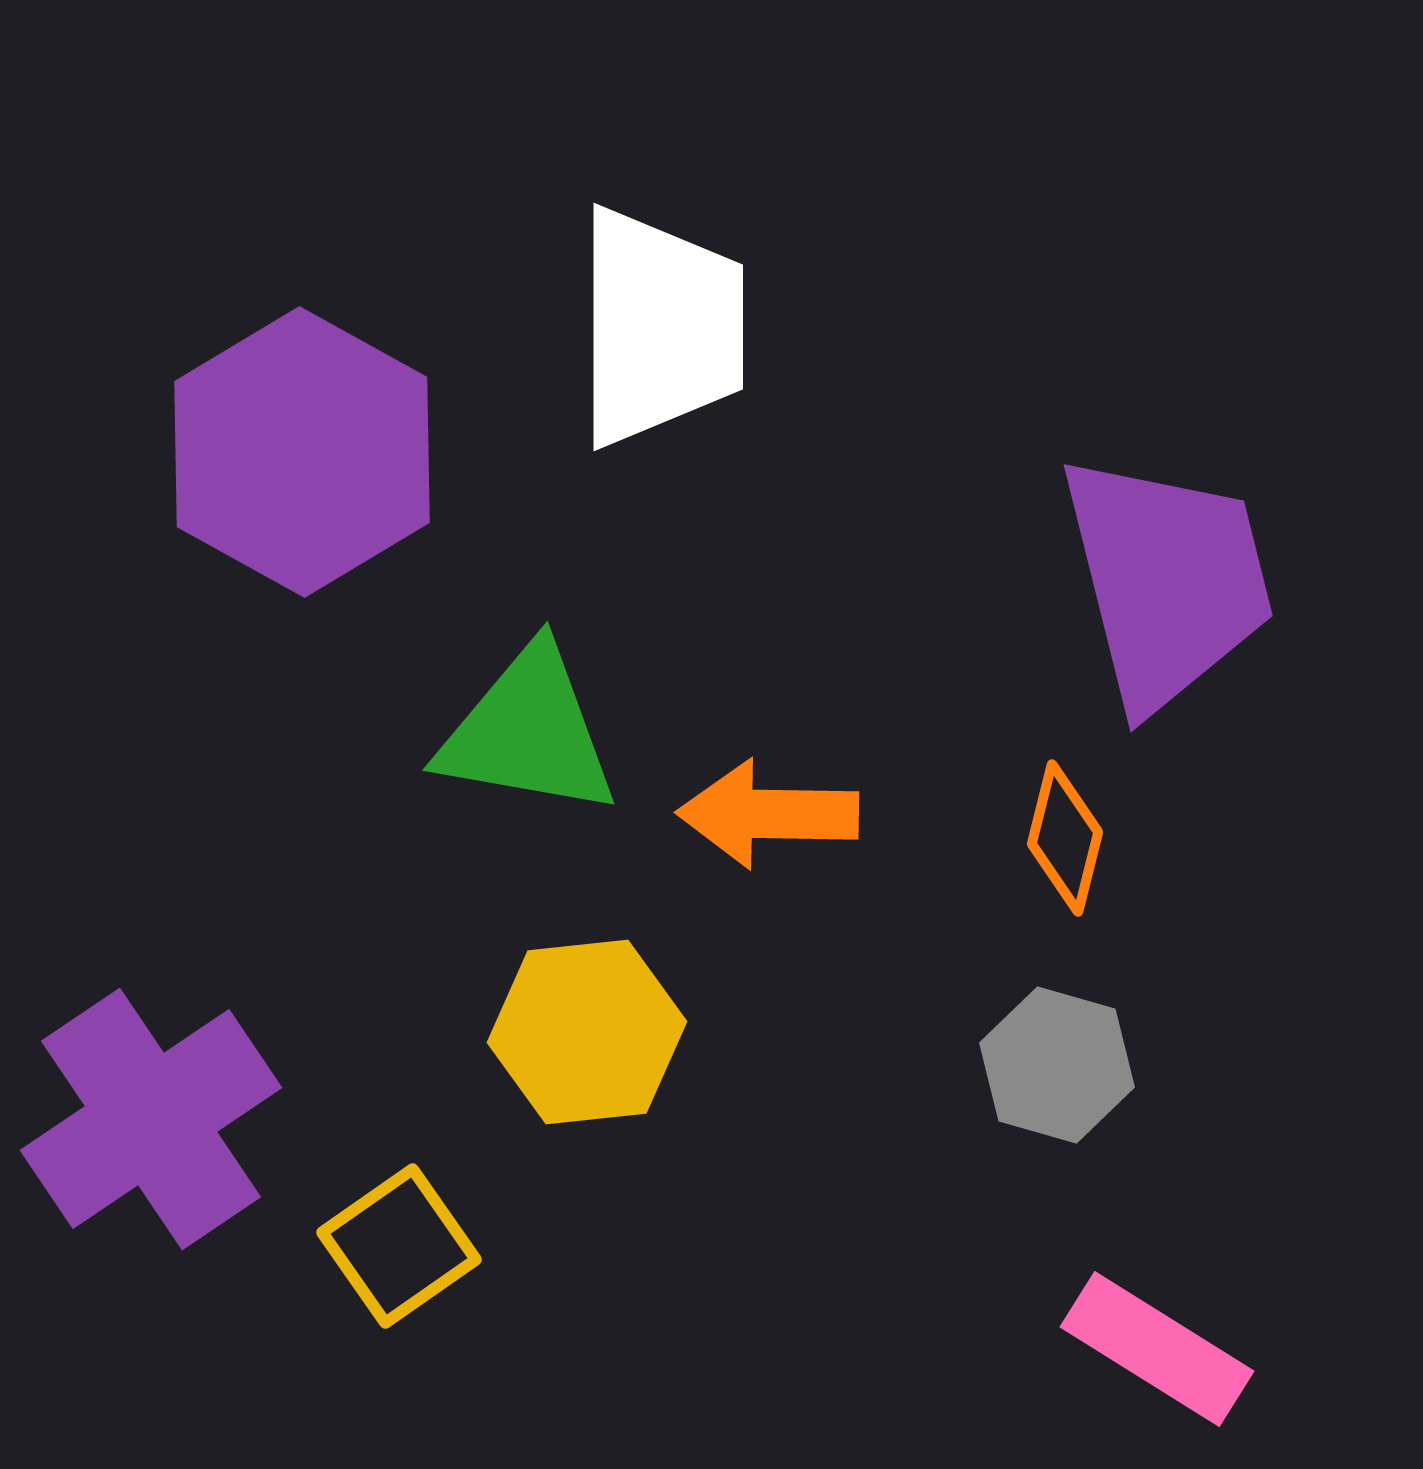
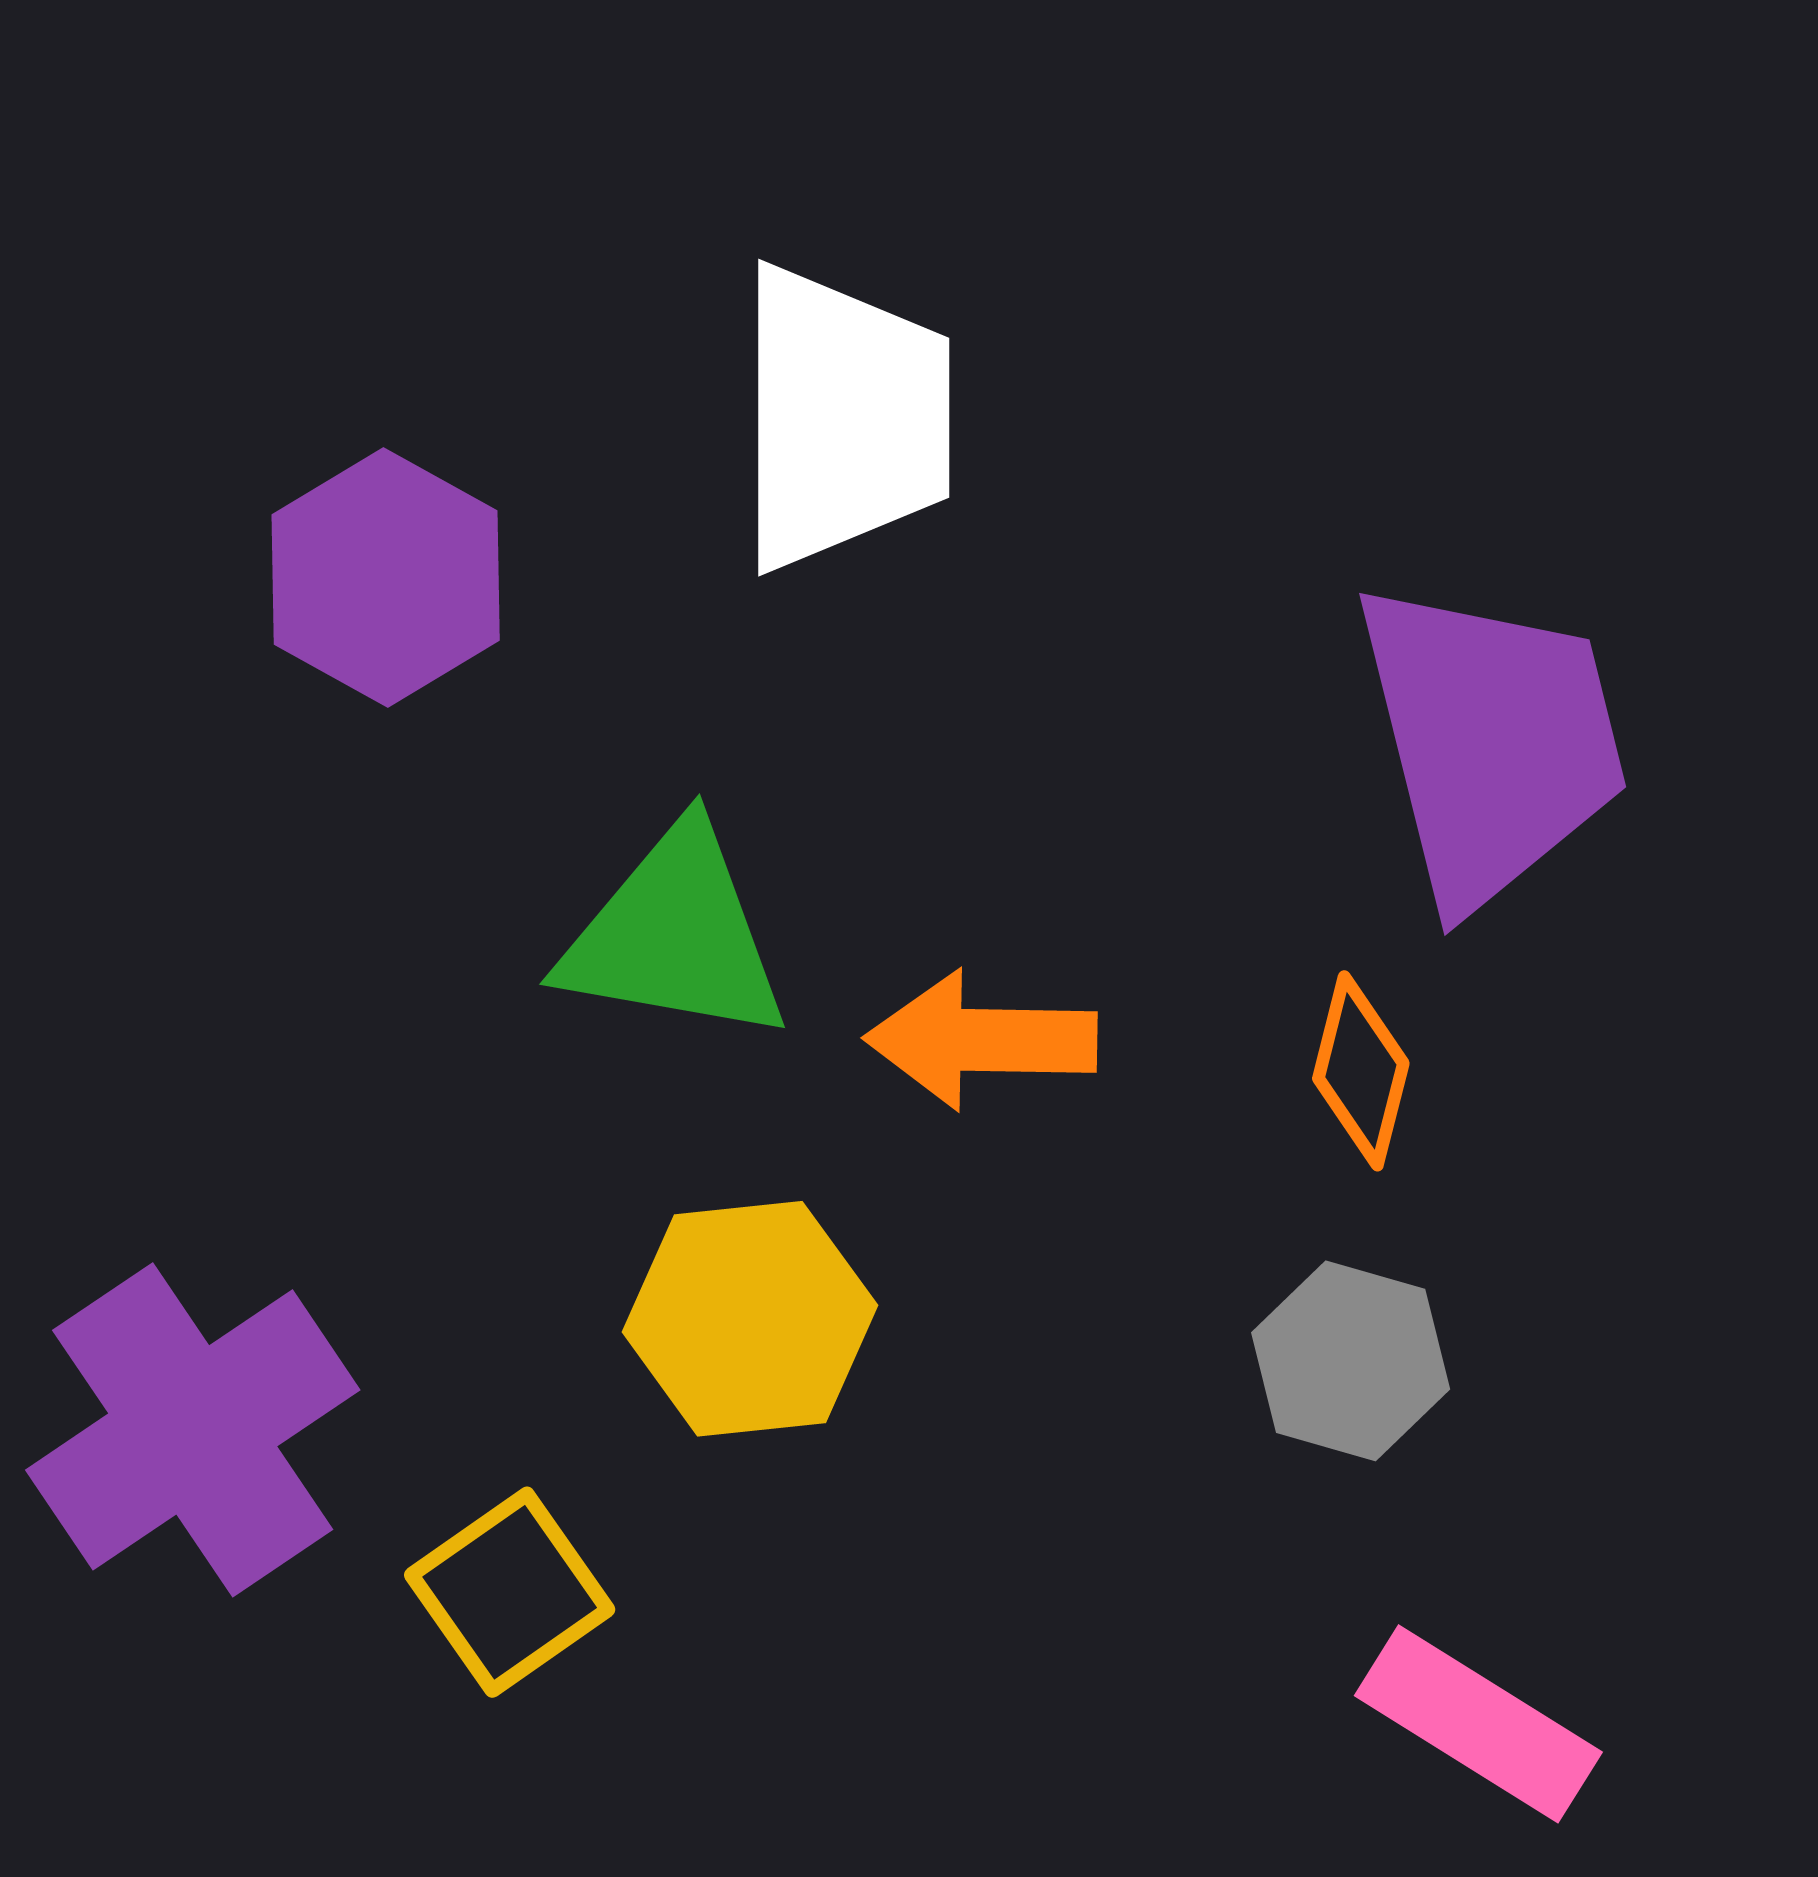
purple hexagon: (302, 452) -> (386, 577), size x0.7

